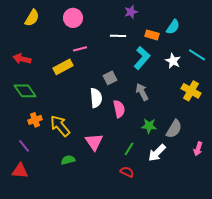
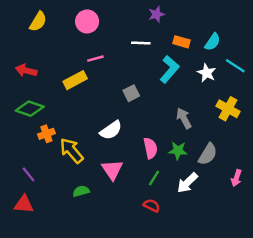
cyan semicircle: (173, 27) -> (213, 42), moved
green diamond: (25, 91) -> (30, 109), turned -35
gray arrow: (142, 92) -> (184, 118), moved
white semicircle: (96, 98) -> (111, 130), moved, turned 60
pink semicircle: (119, 109) -> (150, 148), moved
orange cross: (35, 120) -> (46, 134), moved

